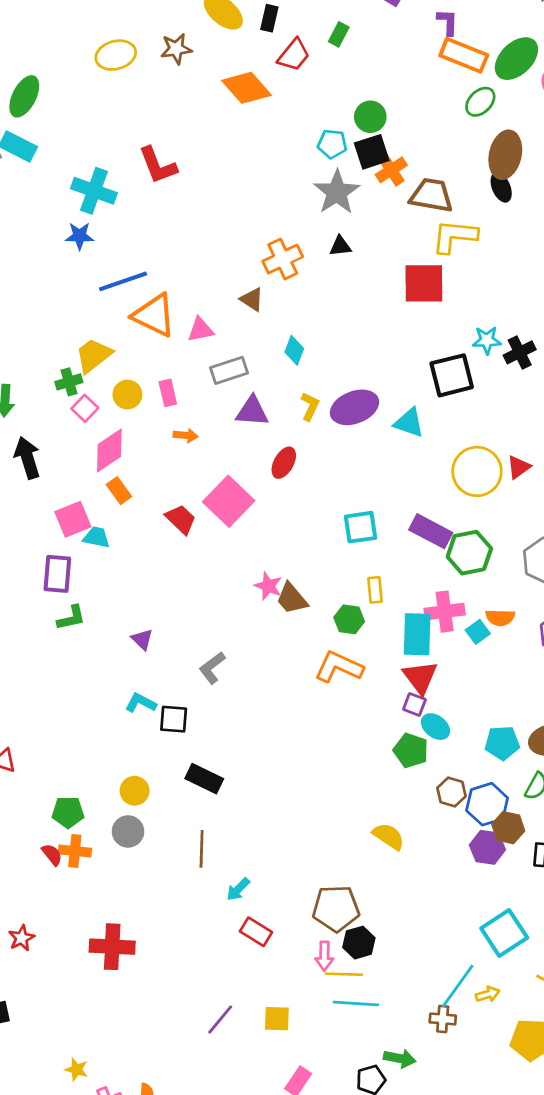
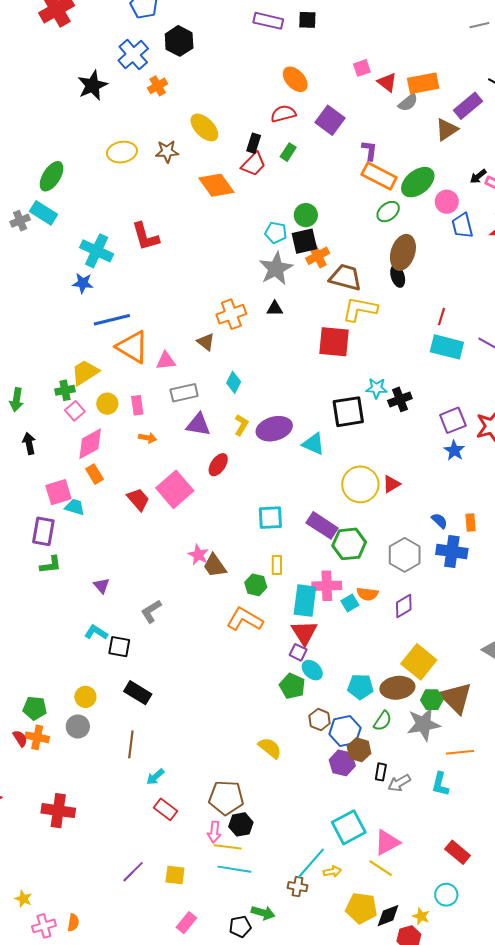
black rectangle: (269, 18) -> (254, 143), moved
black arrow: (27, 458) -> (29, 443), size x0.7

